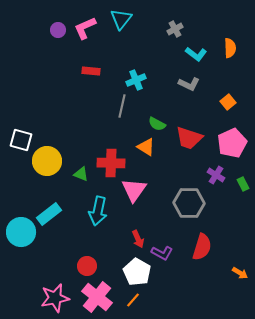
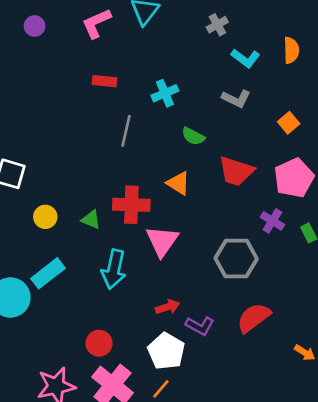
purple circle: (58, 30) -> (35, 26), moved
gray line: (122, 106) -> (126, 131), moved
green semicircle: (157, 124) -> (193, 136), moved
yellow circle: (47, 161) -> (45, 217), moved, size x0.6
red arrow: (138, 239) -> (168, 307), turned -84
red semicircle: (202, 247) -> (254, 318), turned -144

